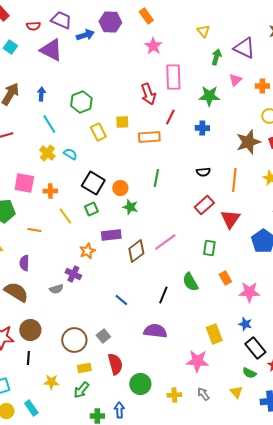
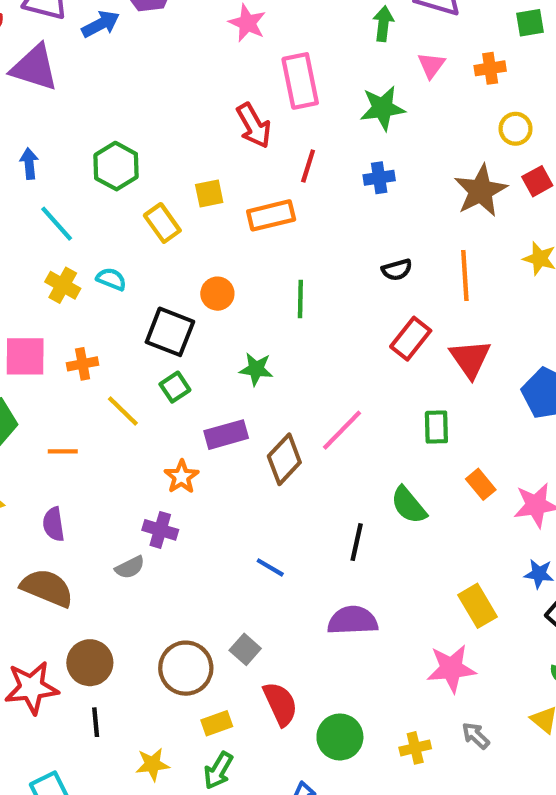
orange circle: (120, 188) -> (217, 294), moved

